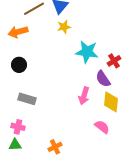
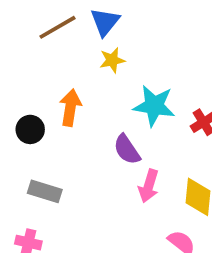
orange arrow: (18, 32) -> (70, 108), moved, turned 114
purple semicircle: (103, 79) -> (127, 150), moved

